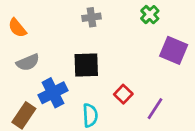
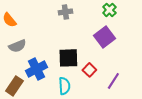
purple square: (174, 50) -> (104, 37), moved, turned 30
black square: (86, 65) -> (68, 58), moved

